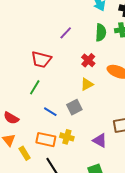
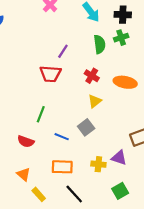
red trapezoid: (41, 59) -> (50, 74), moved
red semicircle: (11, 118) -> (26, 141), moved
yellow cross: (67, 137) -> (98, 164), moved
yellow rectangle: (25, 153) -> (39, 194), moved

